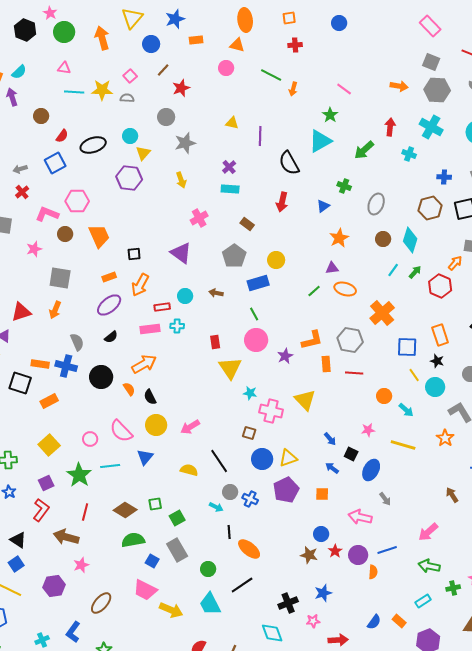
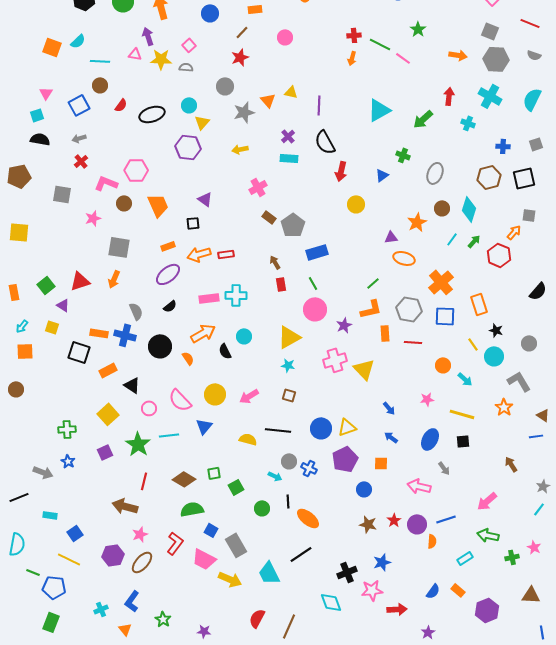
orange triangle: (237, 45) -> (268, 100), moved, turned 35
red cross: (295, 45) -> (354, 35), moved
pink triangle: (64, 68) -> (135, 54), moved
brown line: (163, 70) -> (242, 32), moved
green line: (271, 75) -> (380, 44), moved
cyan line: (74, 92) -> (100, 61), moved
purple arrow: (12, 97) -> (148, 36), moved
green star: (330, 115) -> (418, 29), moved
blue square: (55, 163) -> (79, 105), moved
black semicircle: (289, 163) -> (325, 142), moved
yellow arrow: (181, 180) -> (240, 149), turned 98
brown rectangle: (247, 224) -> (269, 217), moved
orange star: (339, 238) -> (417, 222), moved
purple triangle: (181, 253) -> (205, 199), moved, size x0.7
yellow circle: (276, 260) -> (356, 204), moved
orange arrow: (140, 285) -> (199, 254), turned 45
green line: (314, 291) -> (373, 283), moved
brown arrow: (216, 293) -> (275, 262), turned 48
cyan circle: (185, 296) -> (244, 336), moved
red rectangle: (162, 307) -> (226, 254), moved
cyan cross: (177, 326) -> (236, 295), size x1.5
orange rectangle: (440, 335) -> (479, 304), moved
red rectangle: (215, 342) -> (281, 284), moved
blue square: (407, 347) -> (445, 316), moved
yellow triangle: (230, 368) -> (289, 337), turned 35
cyan star: (250, 393) -> (288, 365), moved
black semicircle: (150, 397) -> (225, 351), moved
pink cross: (271, 411) -> (335, 360), moved, turned -30
brown square: (249, 433) -> (289, 395), moved
black square: (351, 454) -> (463, 441), moved, turned -32
black line: (219, 461) -> (278, 430), turned -50
red L-shape: (41, 510) -> (175, 543), moved
blue circle: (321, 534) -> (364, 489), moved
black triangle: (18, 540) -> (132, 385), moved
gray rectangle: (177, 550) -> (236, 545), moved
green circle: (208, 569) -> (262, 508), moved
cyan rectangle: (423, 601) -> (465, 558), moved
brown ellipse: (101, 603) -> (142, 562), moved
pink star: (313, 621) -> (372, 590), size x1.5

